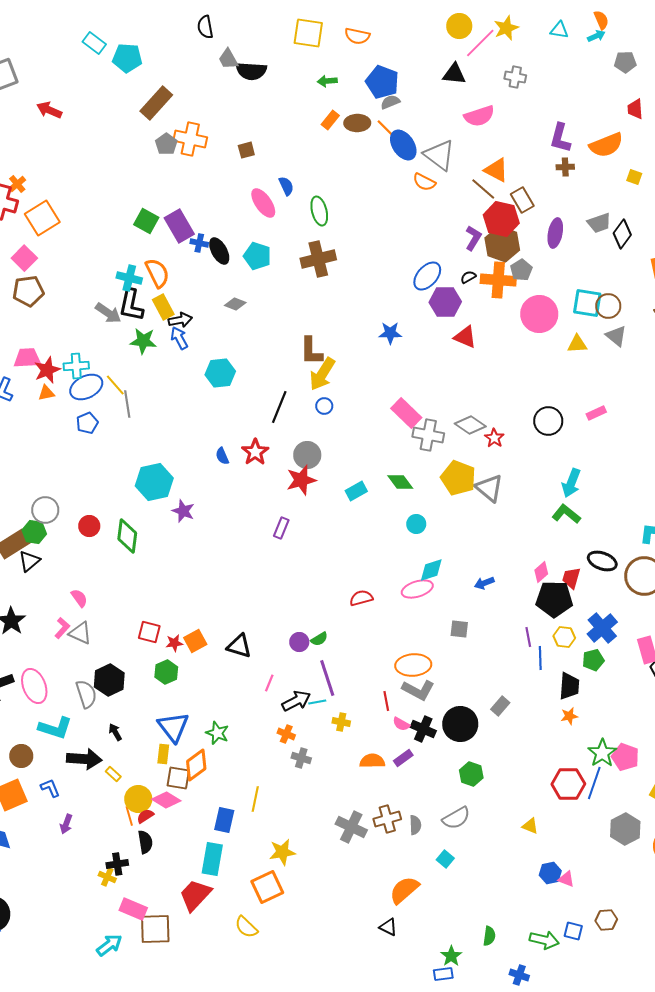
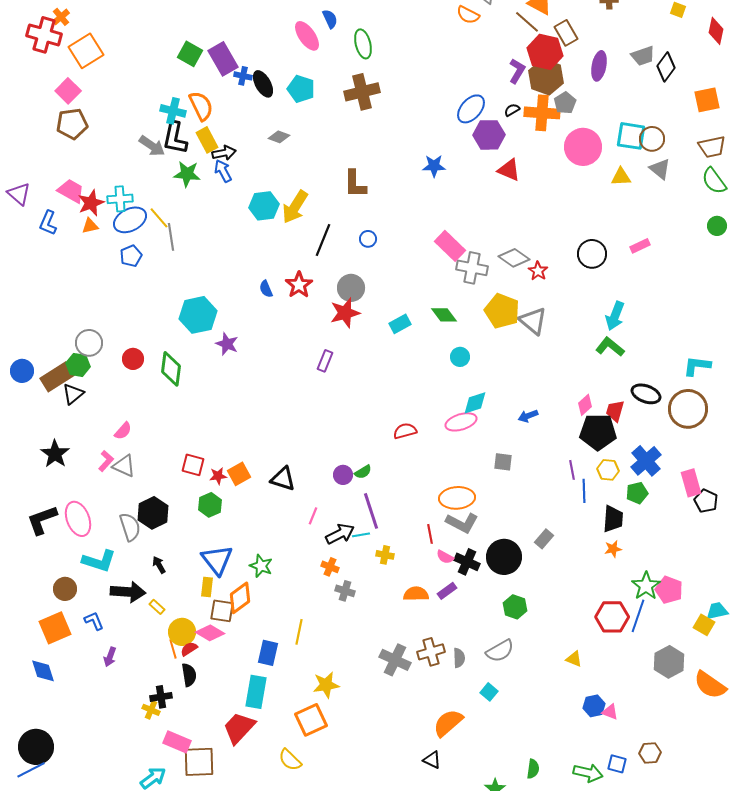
pink trapezoid: (27, 358) -> (71, 191), turned 32
yellow arrow: (322, 374) -> (295, 207), moved
pink semicircle: (79, 598) -> (123, 431), turned 78

